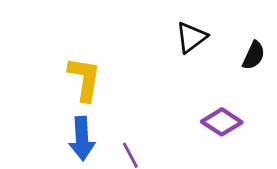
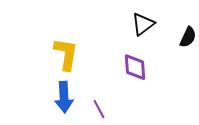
purple diamond: (222, 122) -> (135, 67), moved, turned 52

